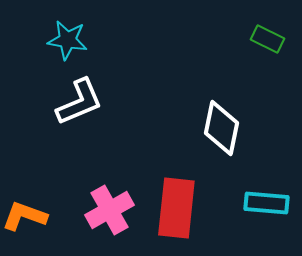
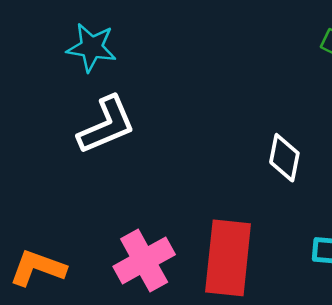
white diamond: (221, 128) -> (284, 158), size x0.7

